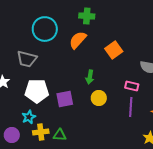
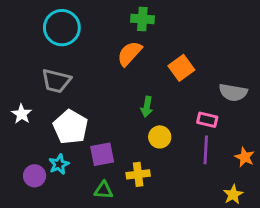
cyan circle: (45, 29) -> (62, 28), moved
white pentagon: (37, 91) -> (71, 127), turned 30
purple square: (65, 99) -> (102, 154), moved
yellow cross: (41, 132) -> (138, 174), moved
purple circle: (12, 135) -> (35, 176), moved

